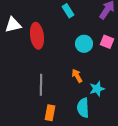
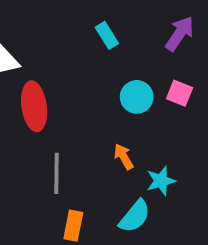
red ellipse: (37, 36) -> (34, 106), moved
cyan semicircle: (83, 108) -> (135, 216), turned -138

